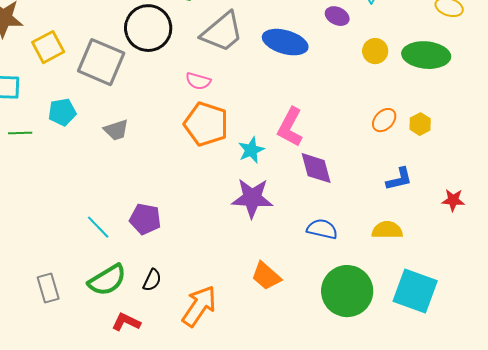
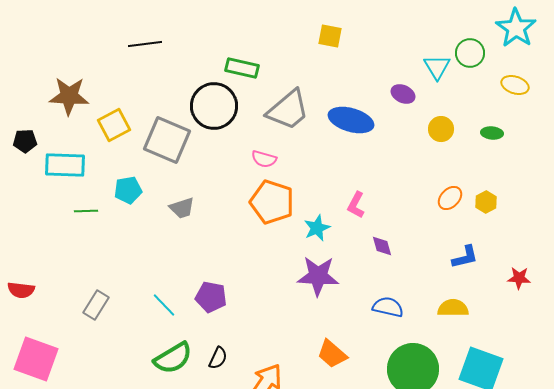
green ellipse: (426, 55) -> (492, 133), size x0.5
pink L-shape: (290, 127) -> (356, 205), size x0.7
purple diamond: (316, 168) -> (382, 246), size x0.6
gray rectangle: (48, 288) -> (96, 305), moved, turned 48

